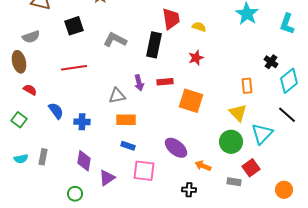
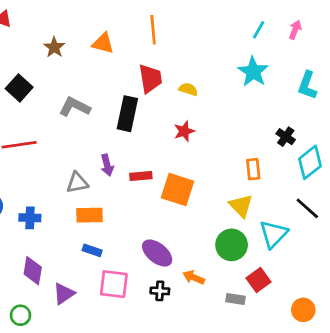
black square: (74, 26) -> (19, 88), turned -30
red rectangle: (165, 82) -> (141, 176), moved
black cross: (189, 190) -> (160, 291), moved

